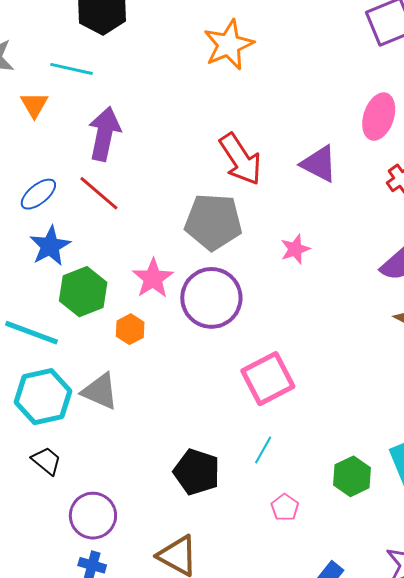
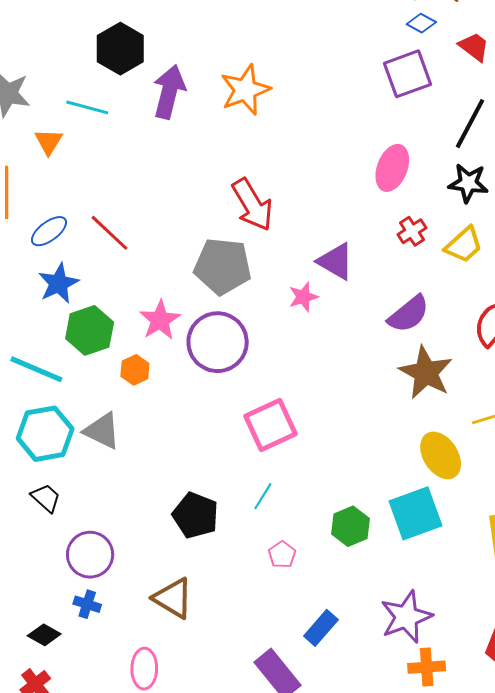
purple arrow: (104, 134) -> (169, 92), moved
purple triangle: (319, 164) -> (336, 261), moved

